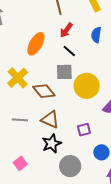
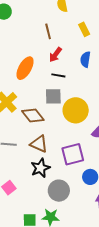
black line: (69, 51) -> (58, 75), turned -32
purple square: (84, 130) -> (73, 154), size x1.6

